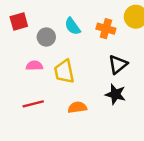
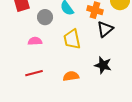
black triangle: (118, 64) -> (105, 29), moved
yellow trapezoid: (64, 72) -> (72, 39), moved

